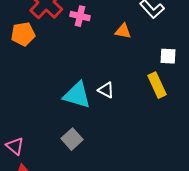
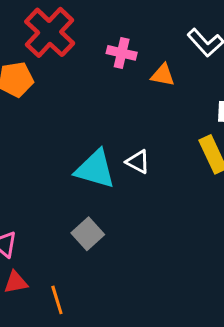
pink cross: (80, 16) -> (122, 53), moved

